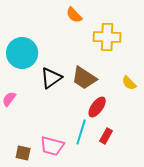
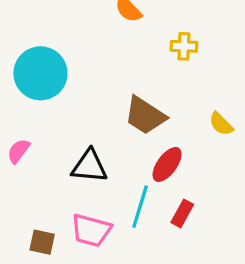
yellow cross: (107, 37) -> (184, 46), size x0.6
black triangle: (51, 78) -> (89, 166), moved, turned 40

